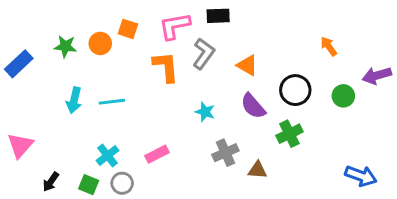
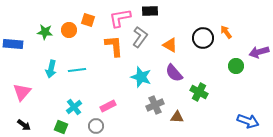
blue rectangle: (19, 64) -> (13, 44), turned 48
black circle: (295, 90) -> (203, 38), moved
cyan star: (205, 112) -> (141, 77), size x1.5
green cross: (289, 134) -> (199, 92), turned -36
pink triangle: (20, 145) -> (22, 92), moved
black arrow: (51, 182) -> (24, 125), moved, turned -88
gray circle: (122, 183) -> (96, 126), moved

